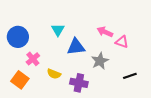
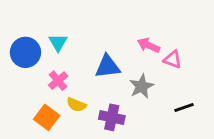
cyan triangle: (58, 30) -> (58, 42), moved
pink cross: (33, 59) -> (58, 81), moved
orange square: (20, 80) -> (47, 117), moved

